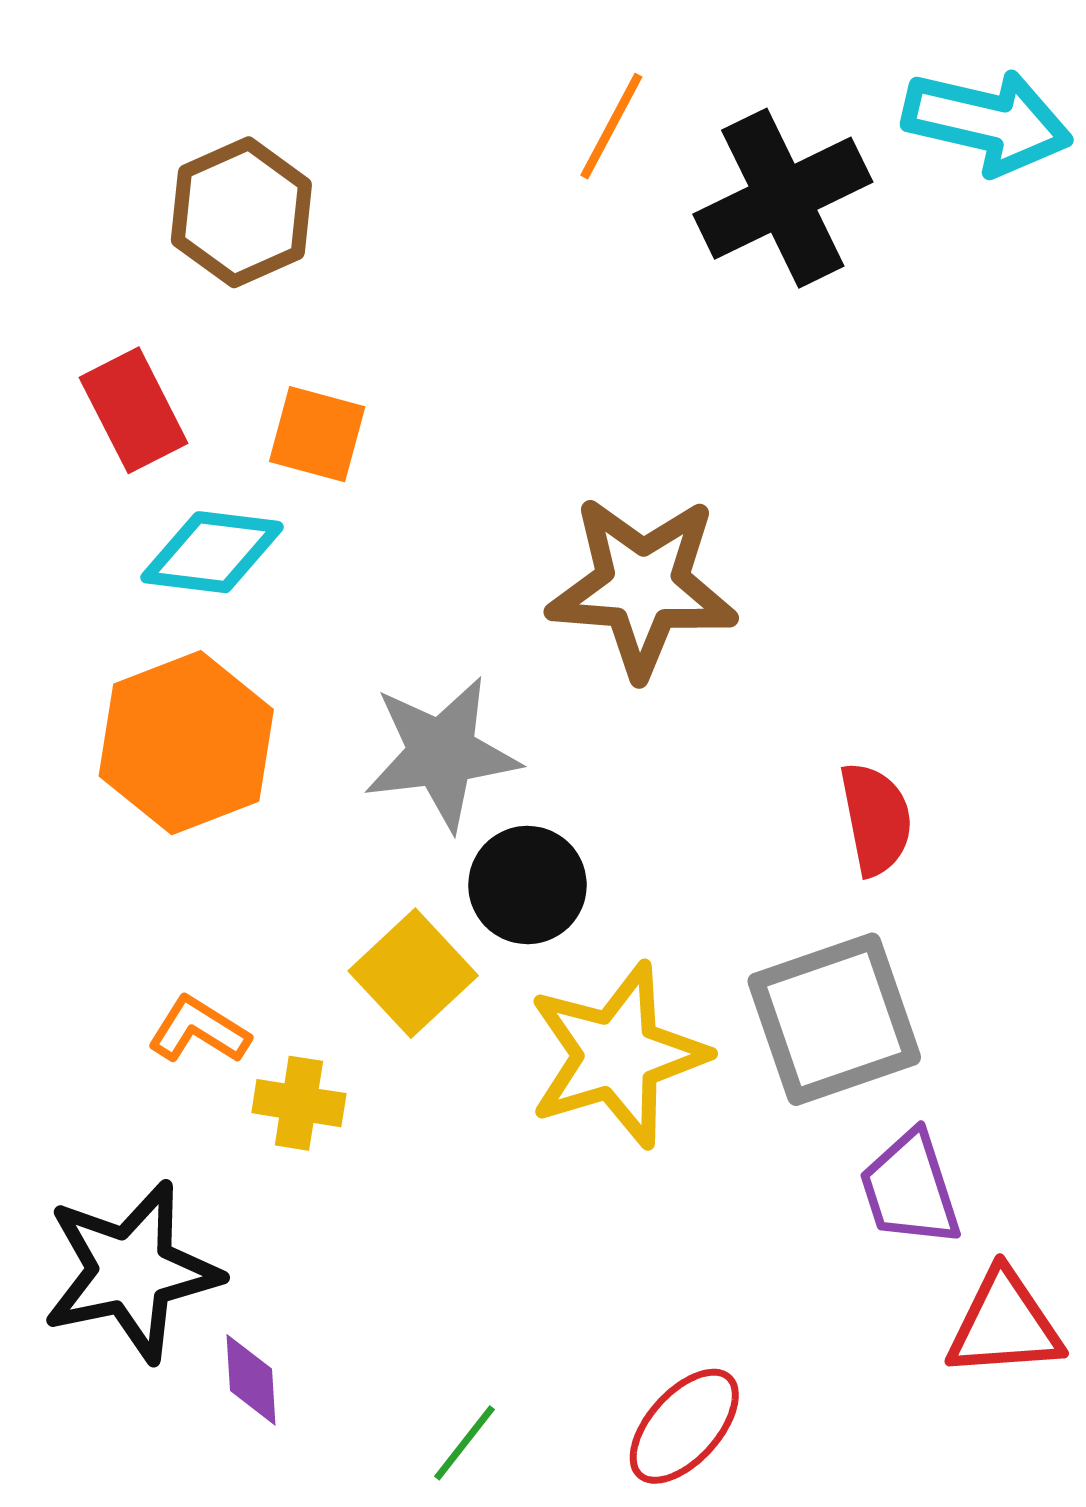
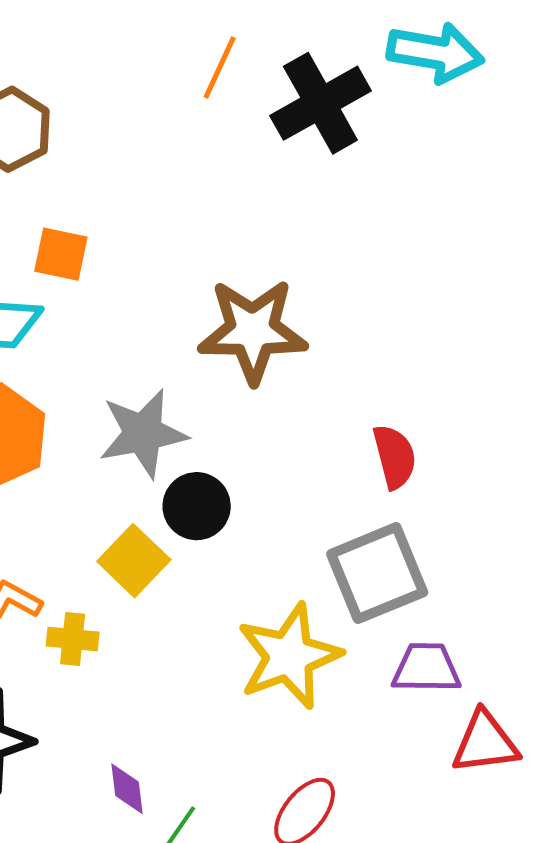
yellow star: (617, 1055) -> (289, 656), moved
purple trapezoid: (910, 1189) -> (426, 668), turned 112
purple diamond: (251, 1380) -> (127, 789), moved

